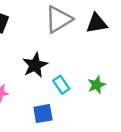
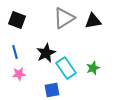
cyan rectangle: (61, 85) -> (66, 68), size x1.5

